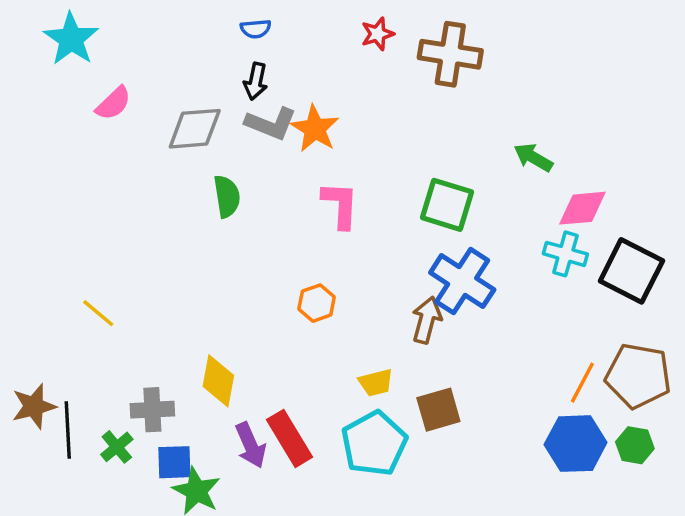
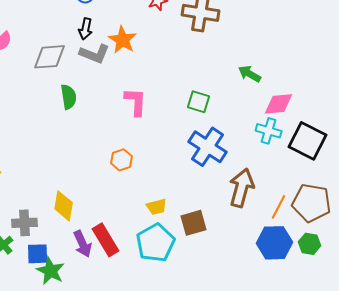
orange star: (315, 129) -> (123, 40), moved
green square: (447, 205) -> (199, 102), size x0.7
brown arrow: (427, 320) -> (242, 188), moved, size x1.4

